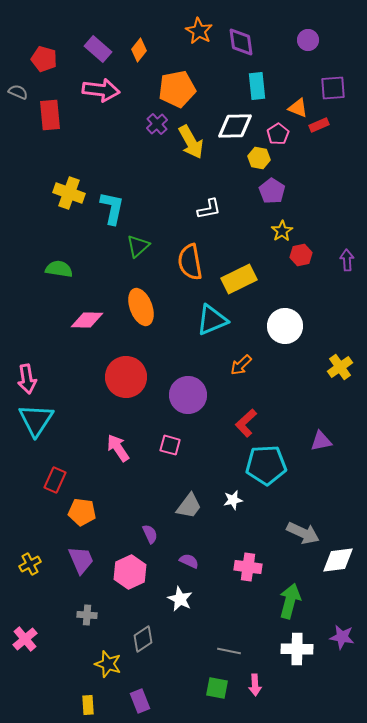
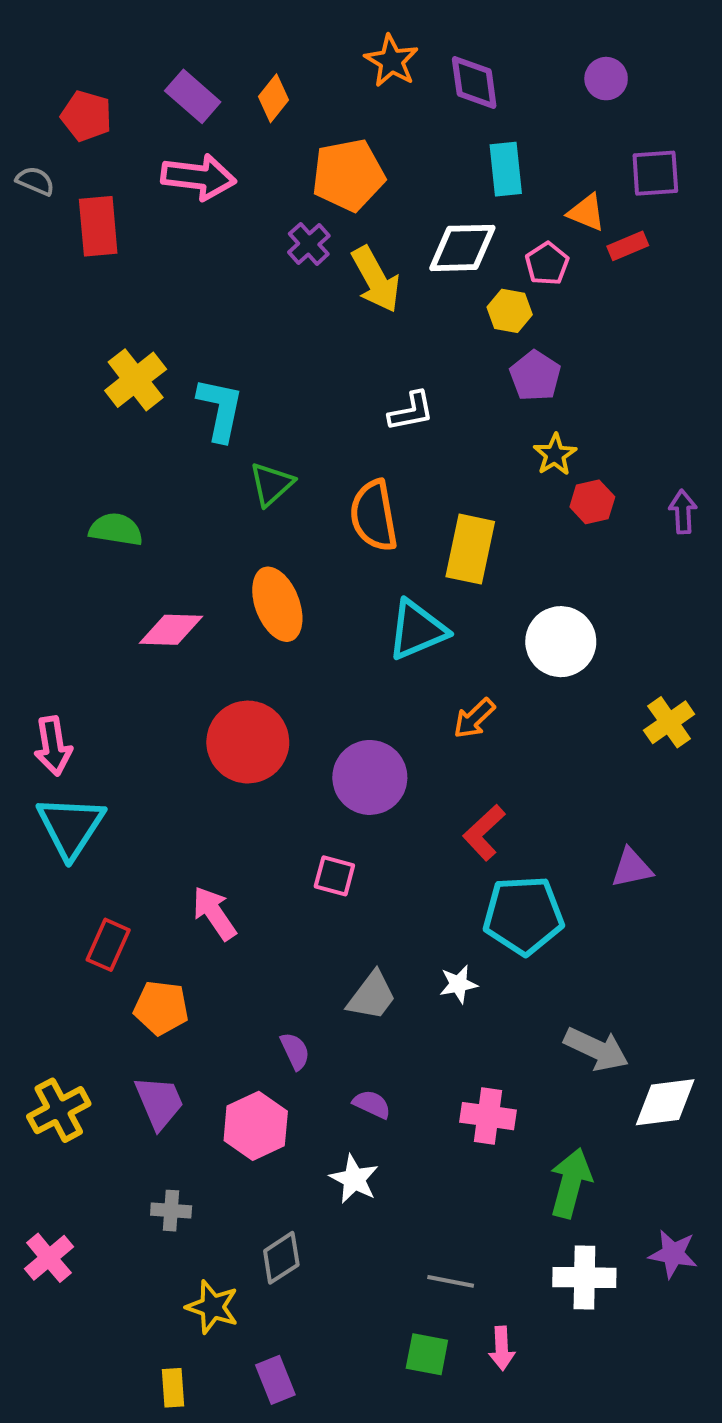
yellow cross: (69, 193) -> (136, 380), turned 32
yellow rectangle: (239, 279) -> (470, 549), turned -52
pink arrow: (118, 448) -> (214, 913), moved
yellow cross: (30, 564) -> (59, 1110), size x1.4

